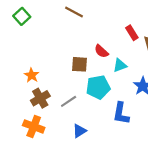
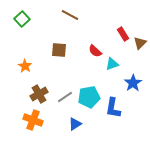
brown square: (80, 64) -> (59, 50), moved
orange star: (32, 75) -> (25, 66), moved
cyan pentagon: (98, 87) -> (89, 97), moved

